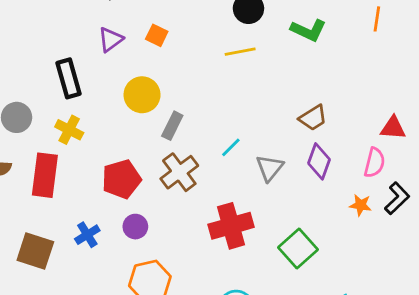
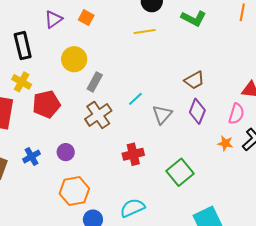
red pentagon: (121, 179) -> (46, 104), moved
red cross: (231, 226) -> (133, 154), size x0.7

